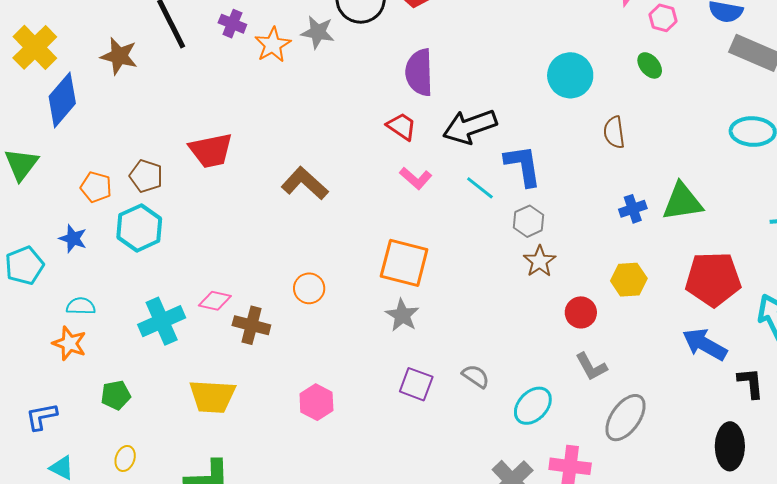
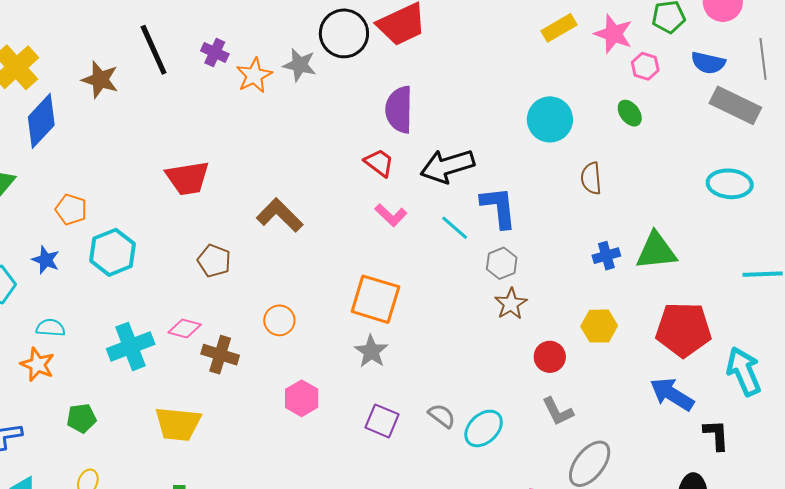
brown pentagon: (146, 176) -> (214, 261), moved
pink hexagon: (316, 402) -> (302, 398), moved
cyan ellipse: (533, 406) -> (484, 428), moved

